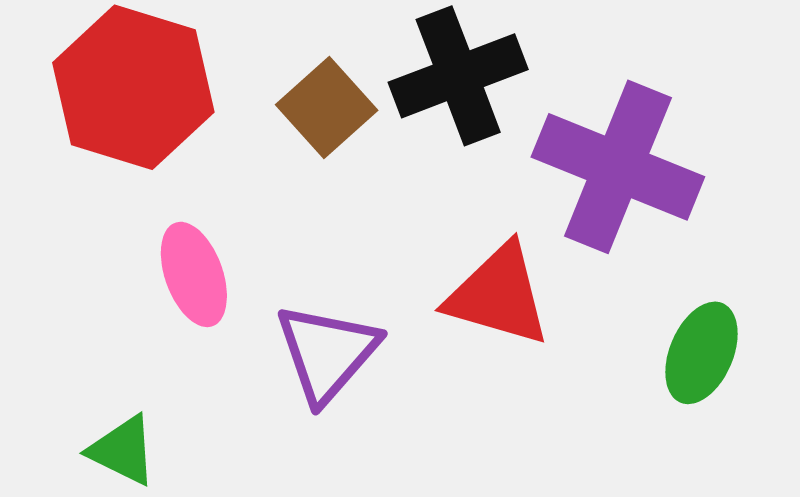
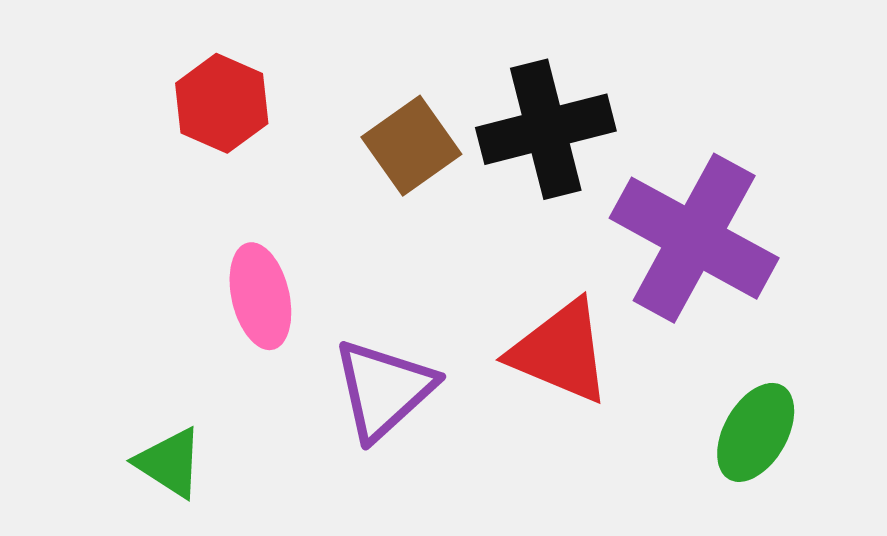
red hexagon: (133, 87) -> (222, 103), size x0.6

